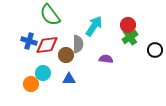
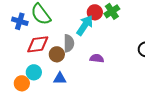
red circle: (128, 25) -> (95, 12), moved
green cross: (130, 37) -> (112, 11), moved
blue cross: (29, 41) -> (20, 21), moved

